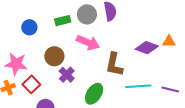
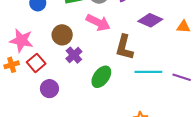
purple diamond: (147, 48) -> (150, 20), moved

